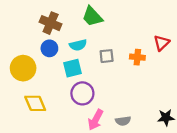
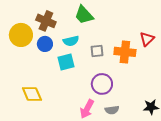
orange cross: (137, 57) -> (125, 52), size x1.5
yellow circle: (23, 68) -> (21, 35), moved
purple circle: (82, 93) -> (102, 84), moved

